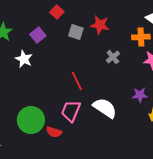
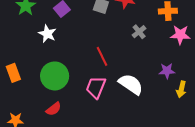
green circle: (31, 120) -> (55, 76), moved
red semicircle: (54, 132) -> (54, 109), moved, turned -56

